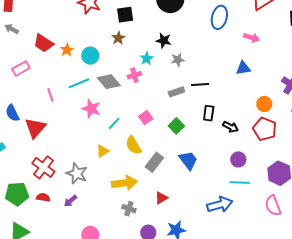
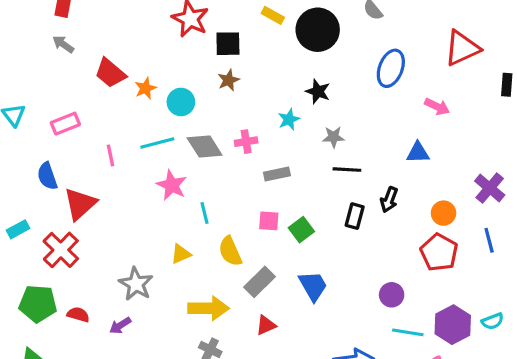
black square: (125, 15) -> (228, 44), moved
black star: (164, 40) -> (318, 91), moved
cyan star: (147, 58) -> (289, 119), moved
gray star: (178, 60) -> (334, 137), moved
pink rectangle: (21, 68) -> (65, 124), moved
gray rectangle: (176, 92) -> (277, 174), moved
pink square: (146, 118) -> (269, 221), moved, turned 32
cyan line: (114, 123) -> (204, 213), turned -64
black arrow: (230, 127) -> (389, 200), moved, turned 77
red cross: (43, 167) -> (61, 250), moved
cyan line: (240, 182) -> (408, 332), moved
red triangle: (161, 198) -> (266, 325), moved

